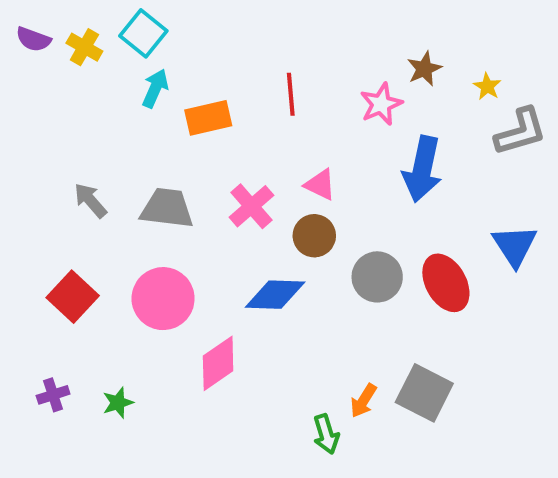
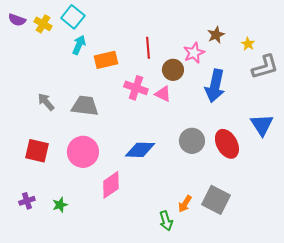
pink cross: (251, 206) -> (136, 88), moved, turned -30
brown circle: (314, 236) -> (173, 70), moved
red square: (73, 297) -> (37, 151), turned -30

